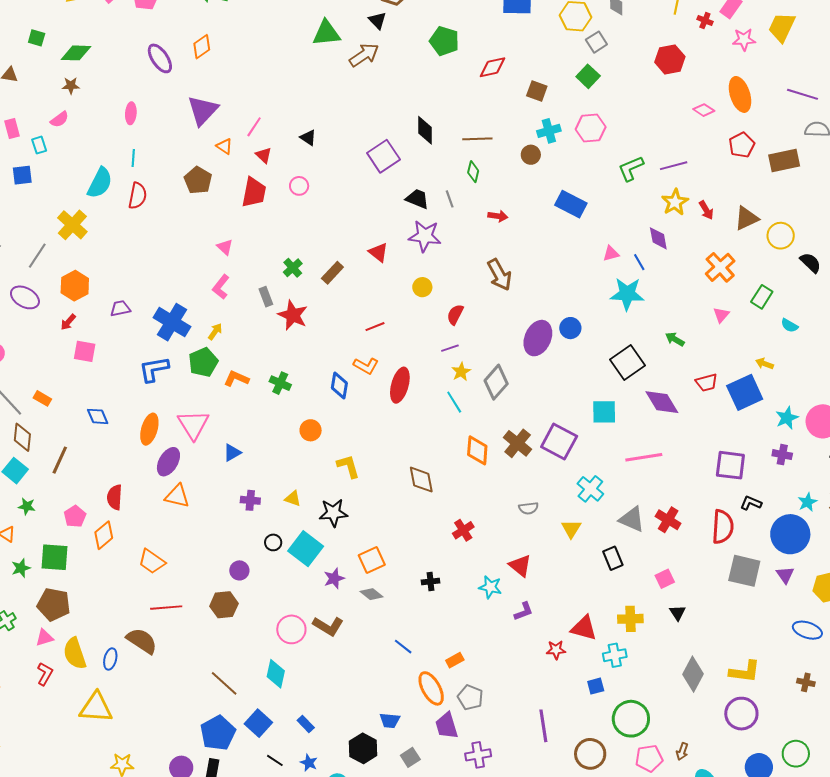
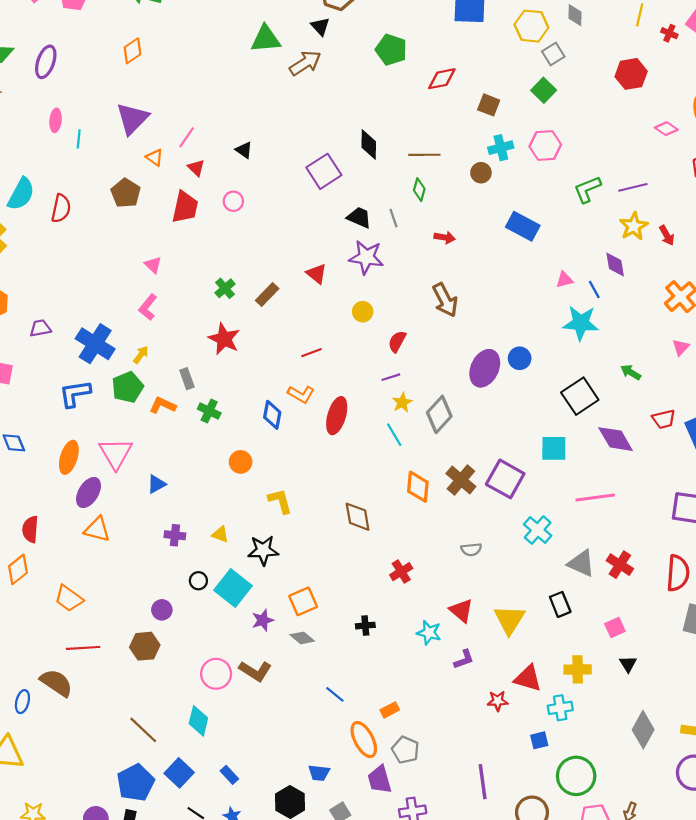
purple ellipse: (160, 58) -> (46, 62), moved, turned 52
cyan line: (133, 158) -> (79, 139), moved
gray rectangle: (266, 297) -> (187, 379), moved
yellow triangle: (571, 529) -> (509, 620), moved, size x1.5

